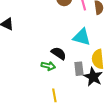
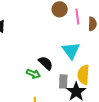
cyan triangle: (82, 37) -> (71, 51), turned 30

